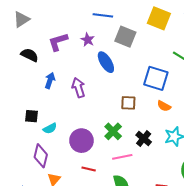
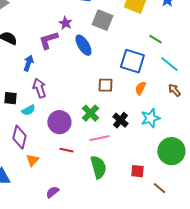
purple L-shape: (58, 42) -> (48, 40), moved
purple arrow: (78, 88) -> (39, 88), moved
orange semicircle: (164, 106) -> (140, 88), turned 88

